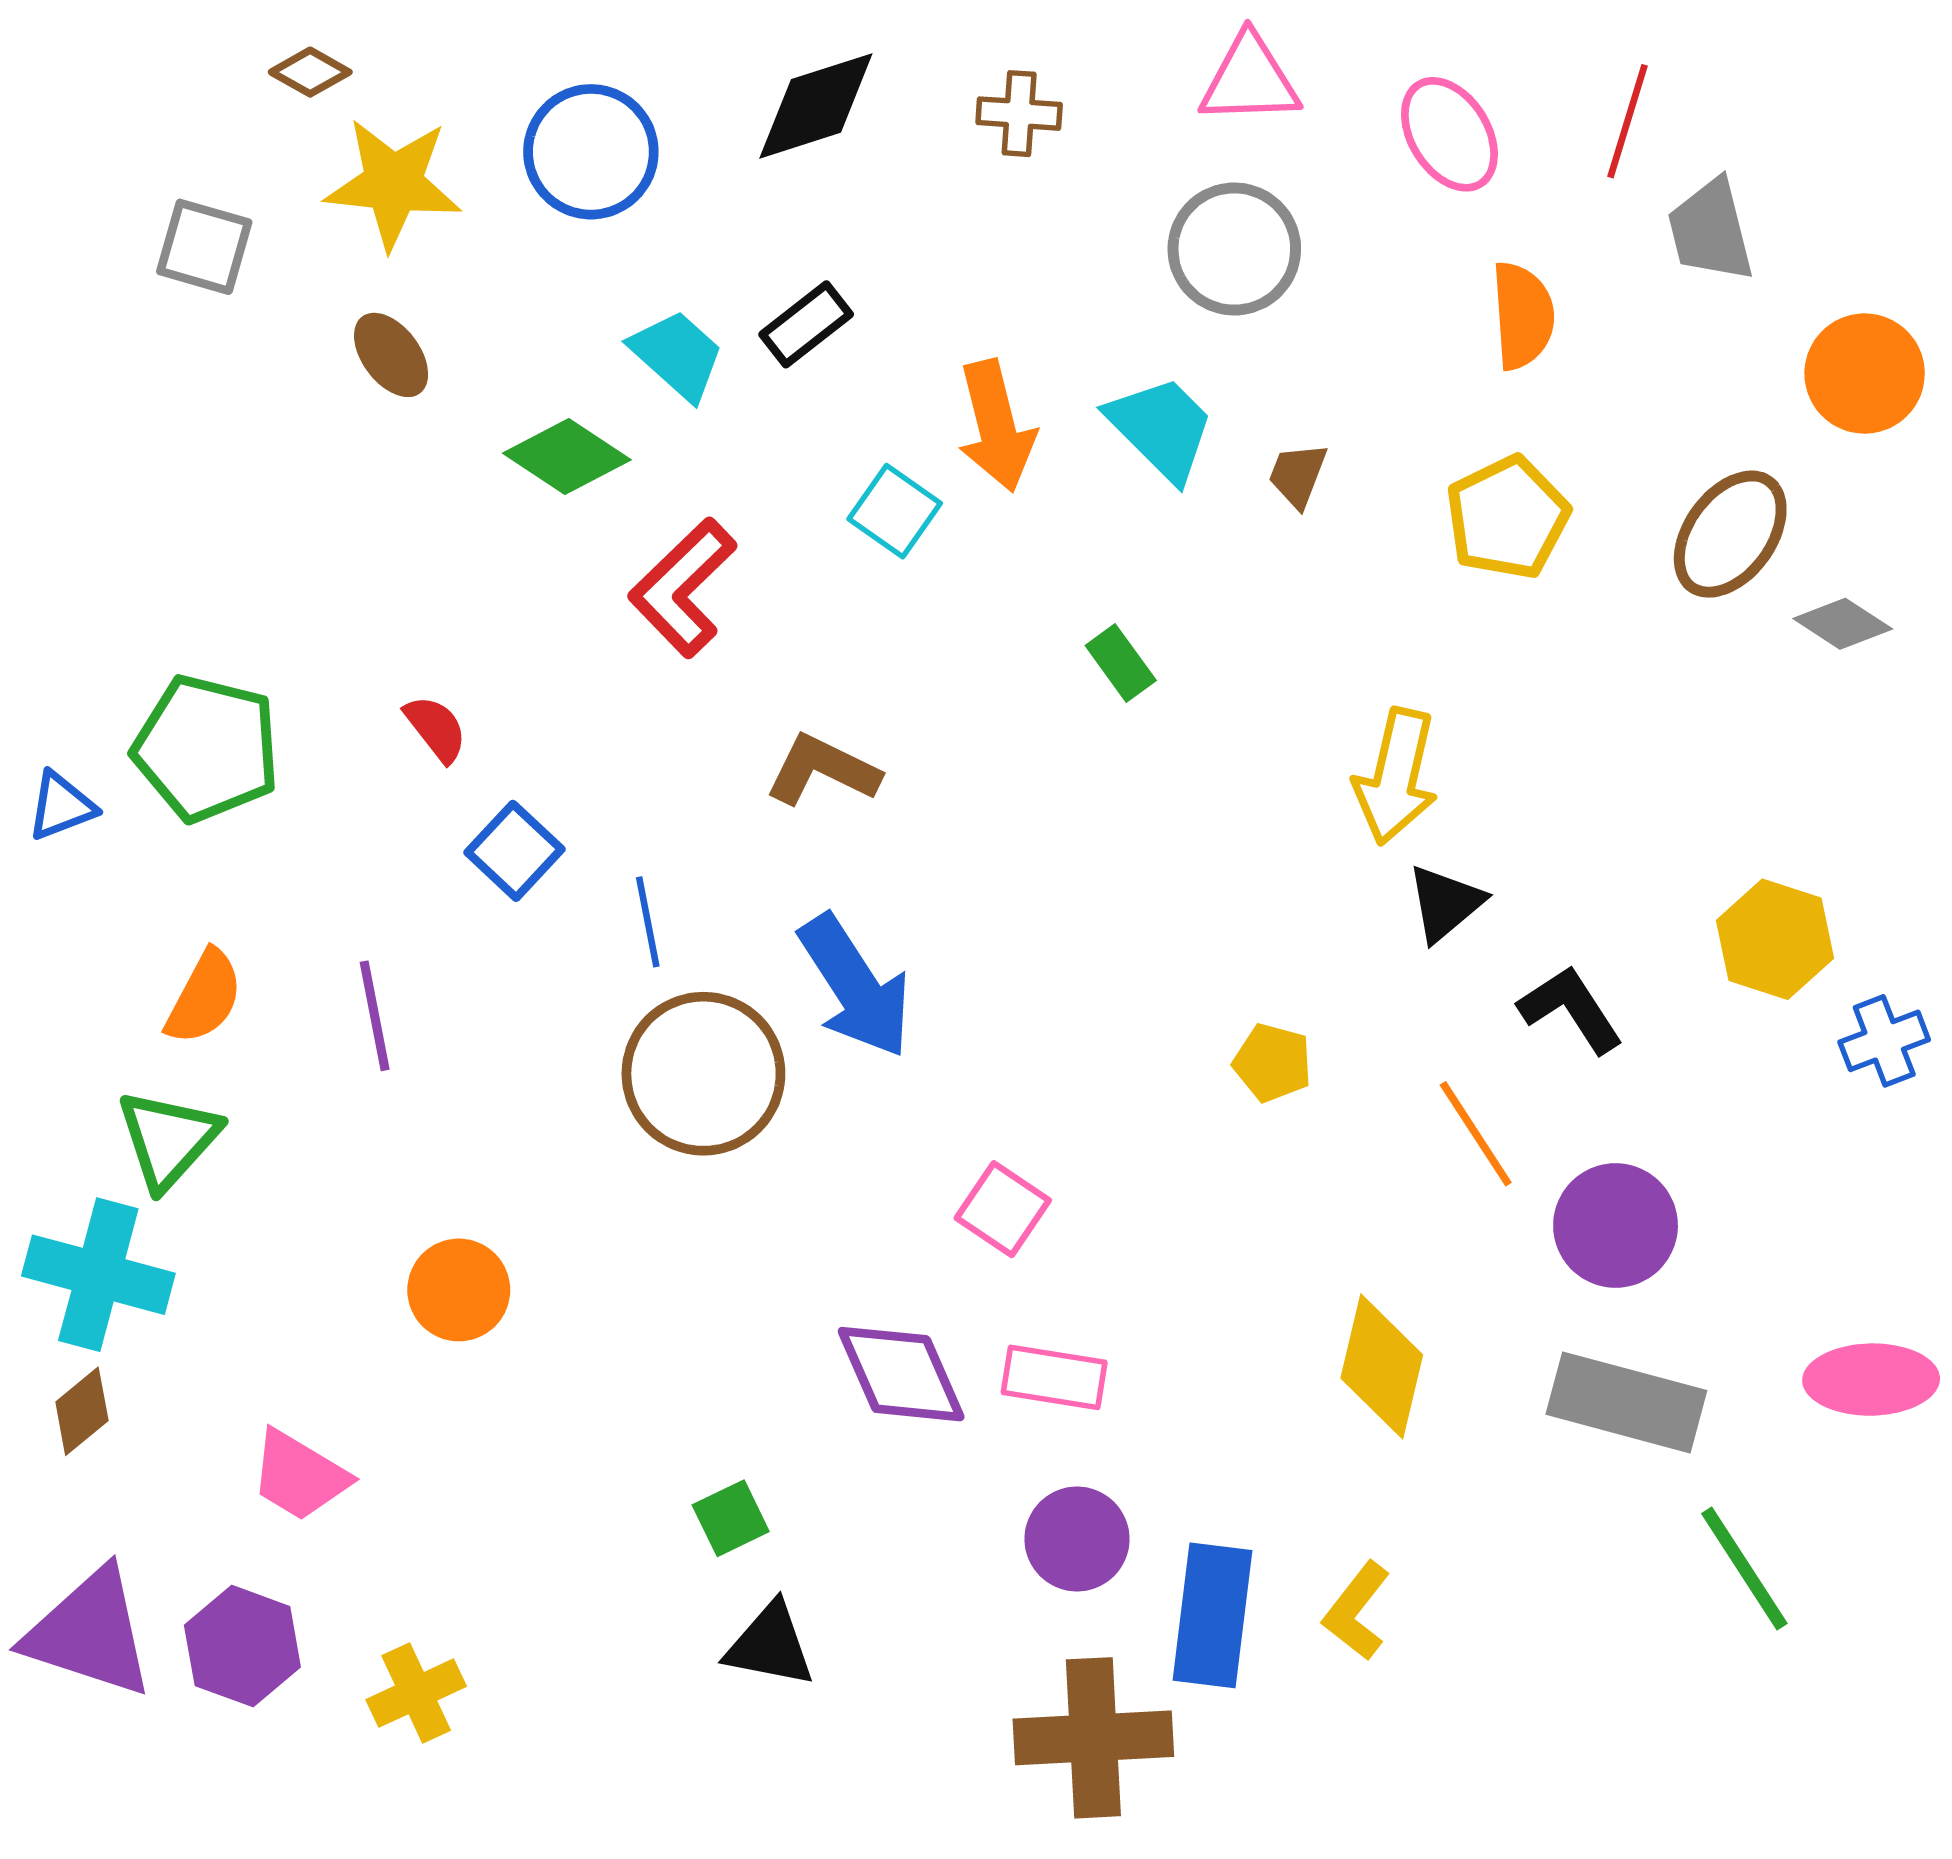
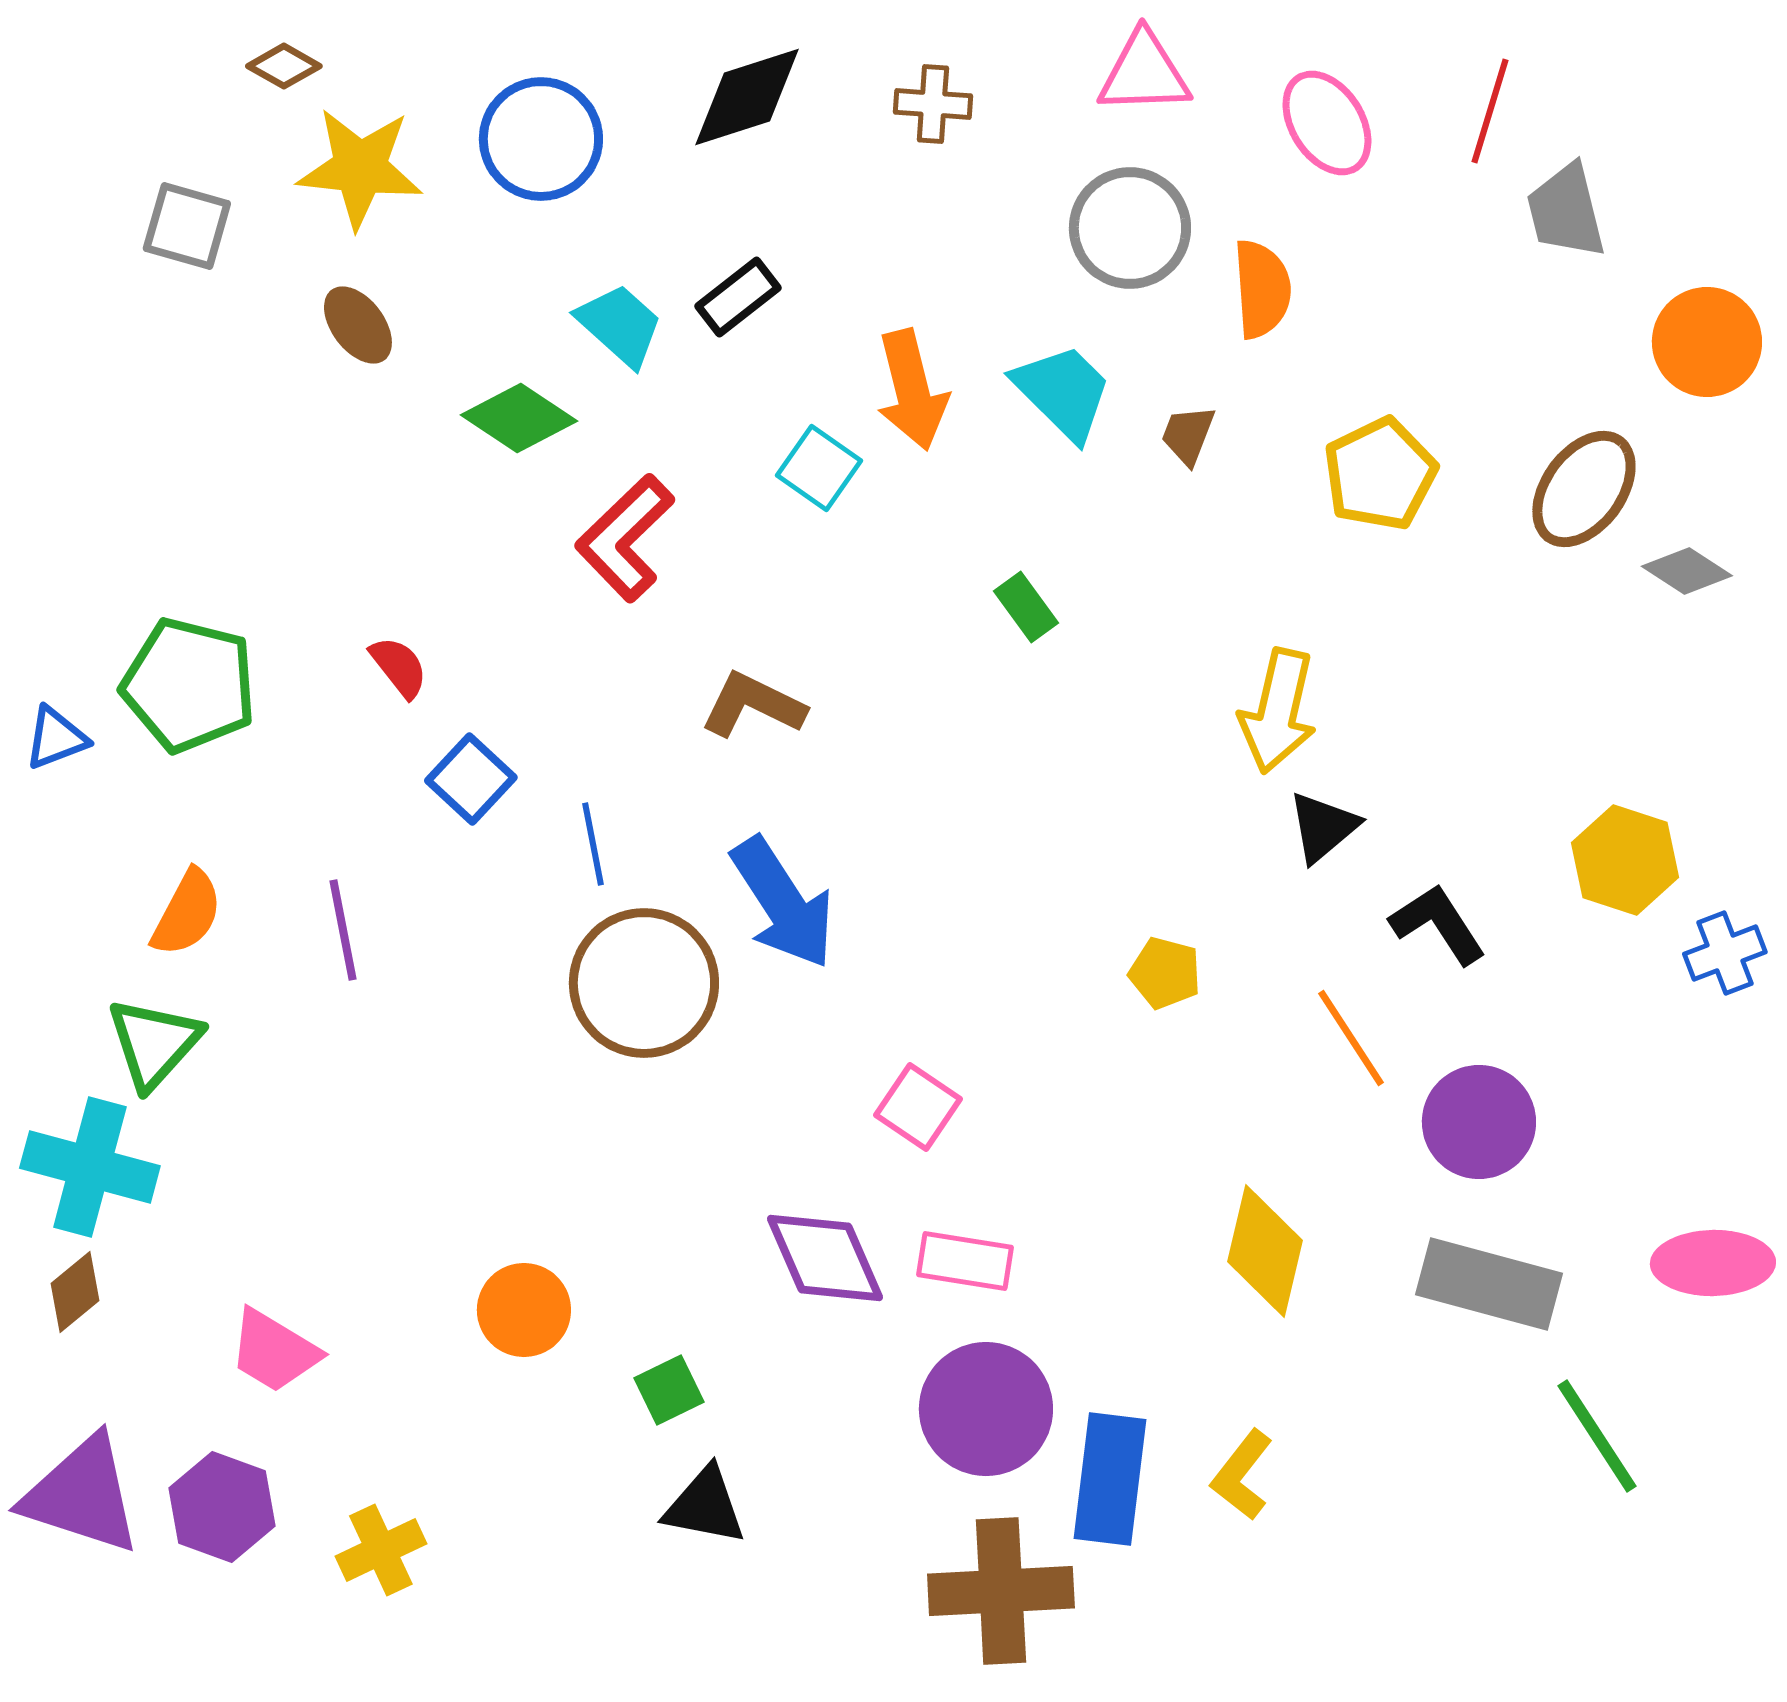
orange semicircle: (1523, 316) -> (1262, 289), moved
orange circle: (459, 1290) -> (524, 1310), moved
purple circle: (1077, 1539) -> (986, 1409), size x1.4

